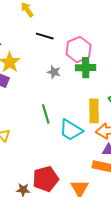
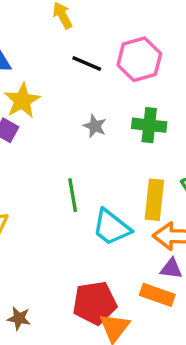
pink hexagon: (79, 50) -> (139, 59), moved
red pentagon: (46, 179) -> (95, 303), moved

